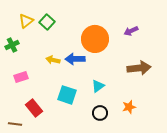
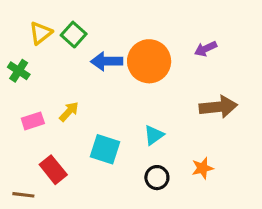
green cross: (12, 45) -> (19, 71), turned -32
blue arrow: (75, 59) -> (107, 61), moved
yellow arrow: (53, 60) -> (69, 112), moved, turned 120

